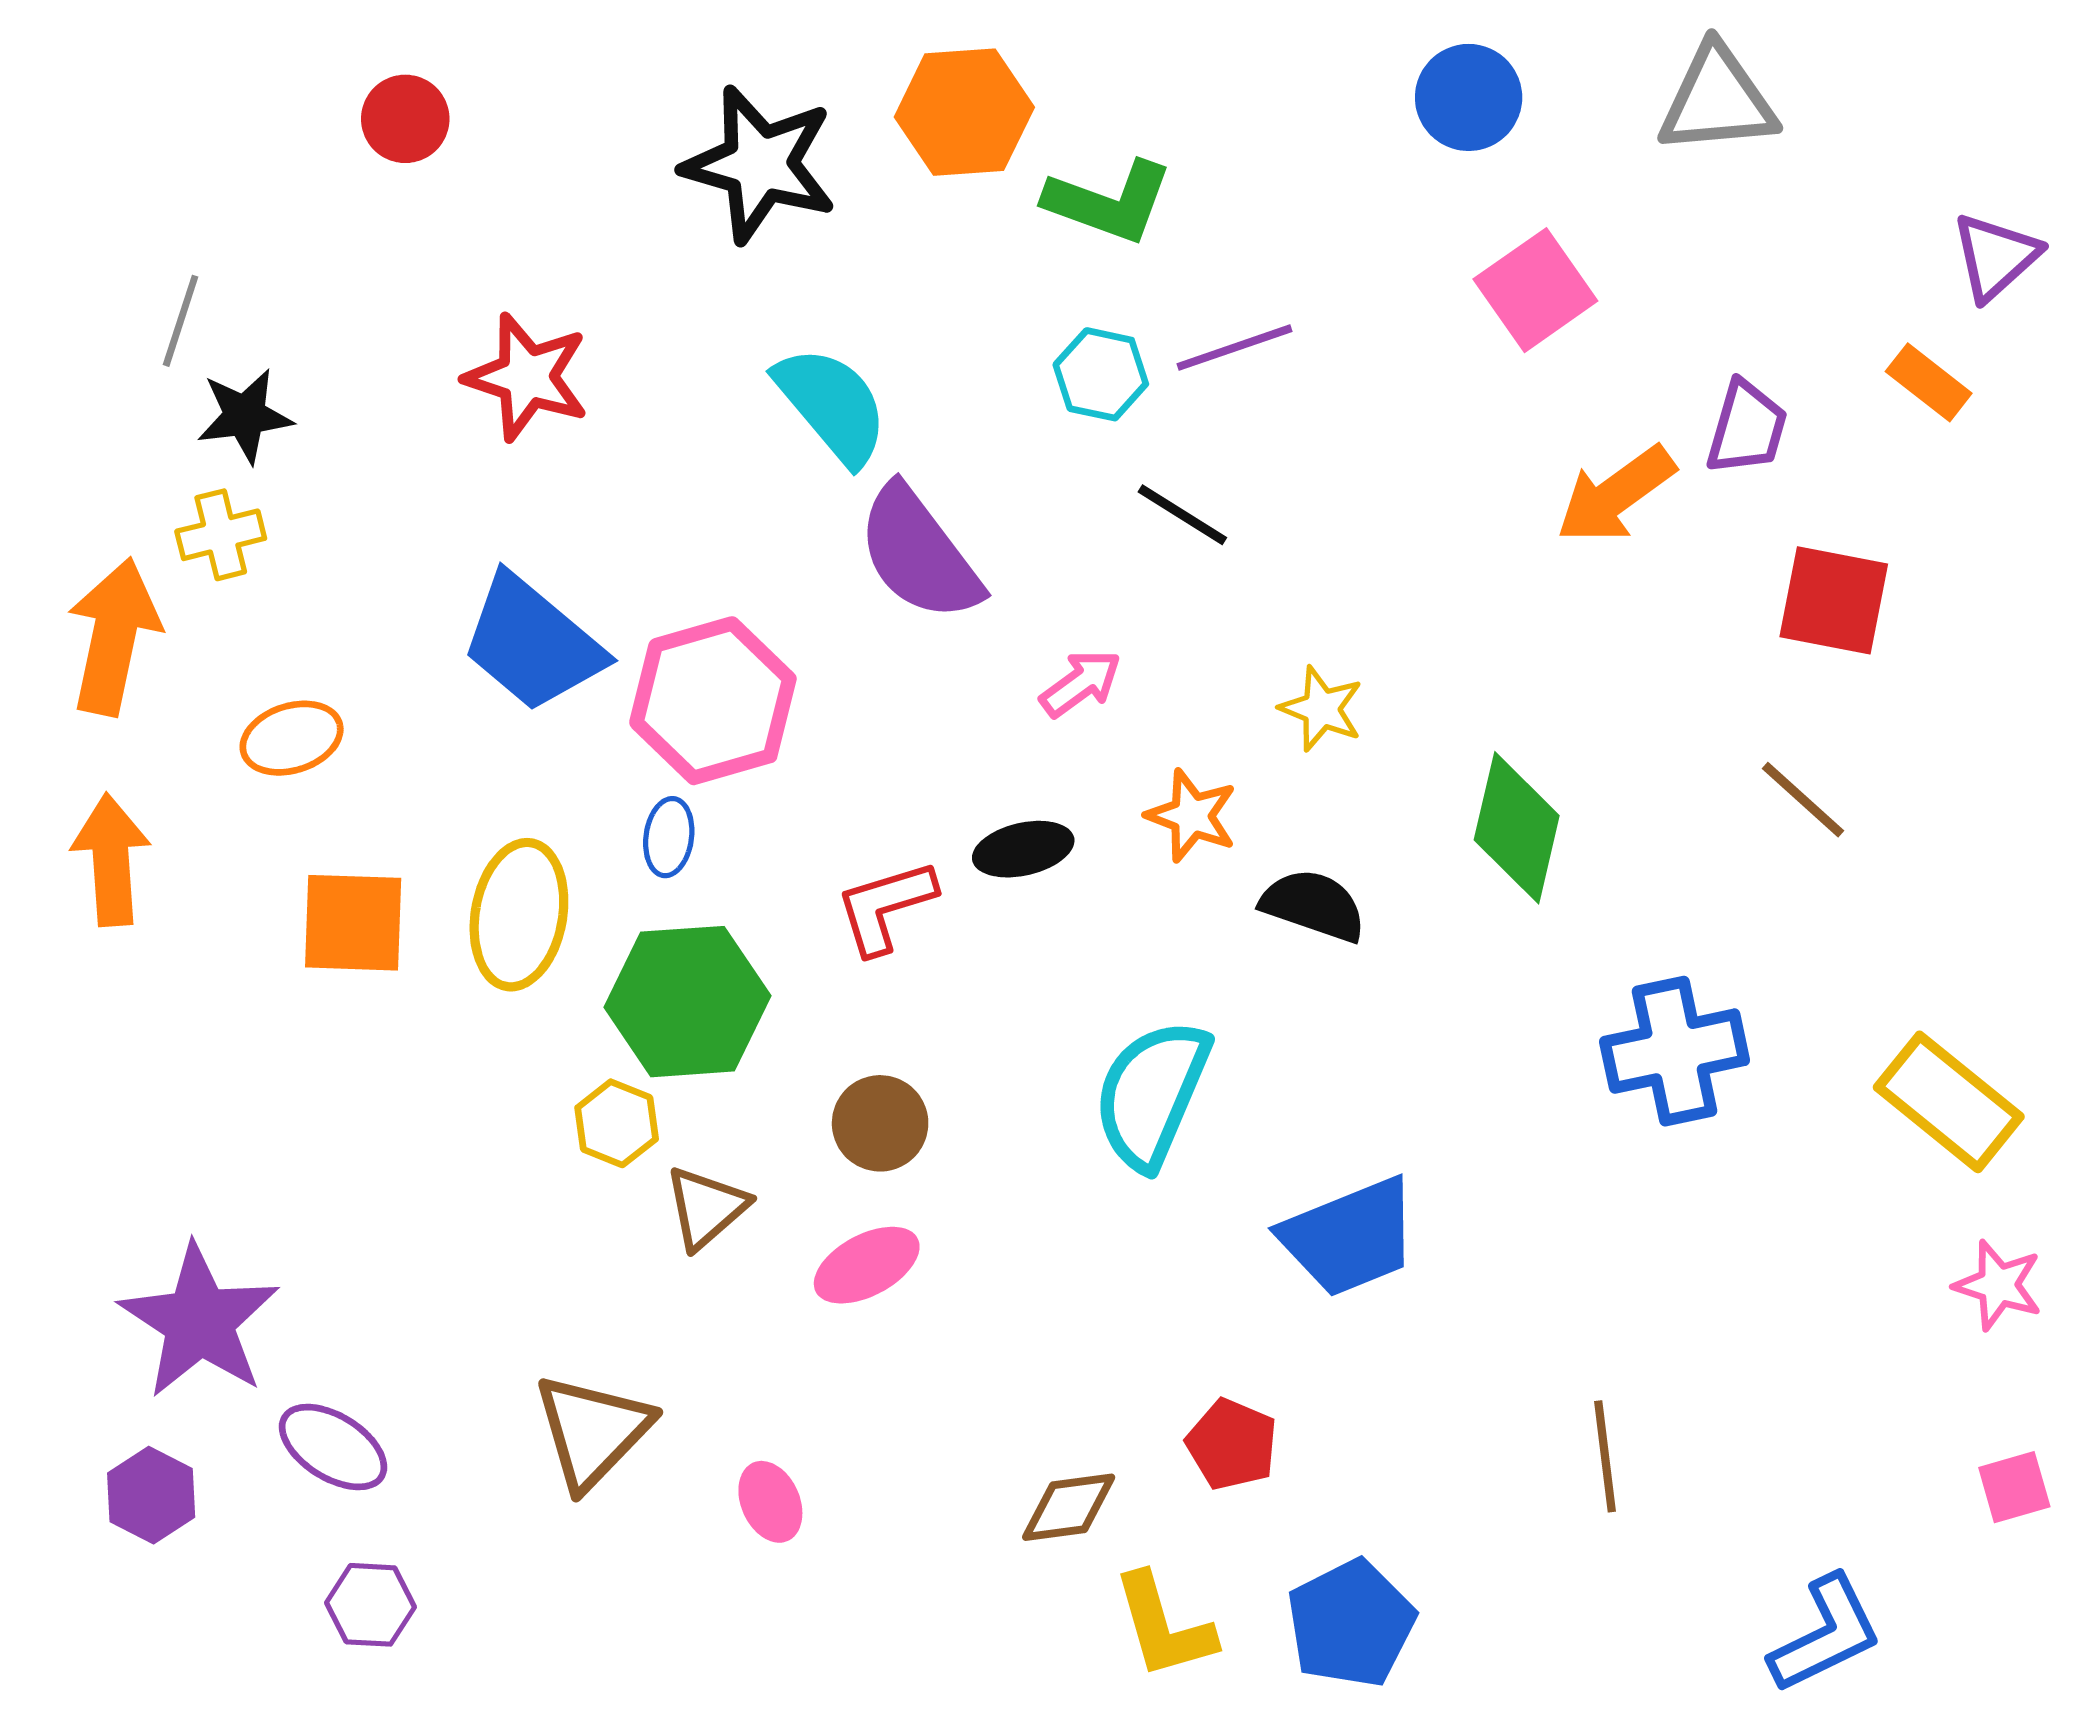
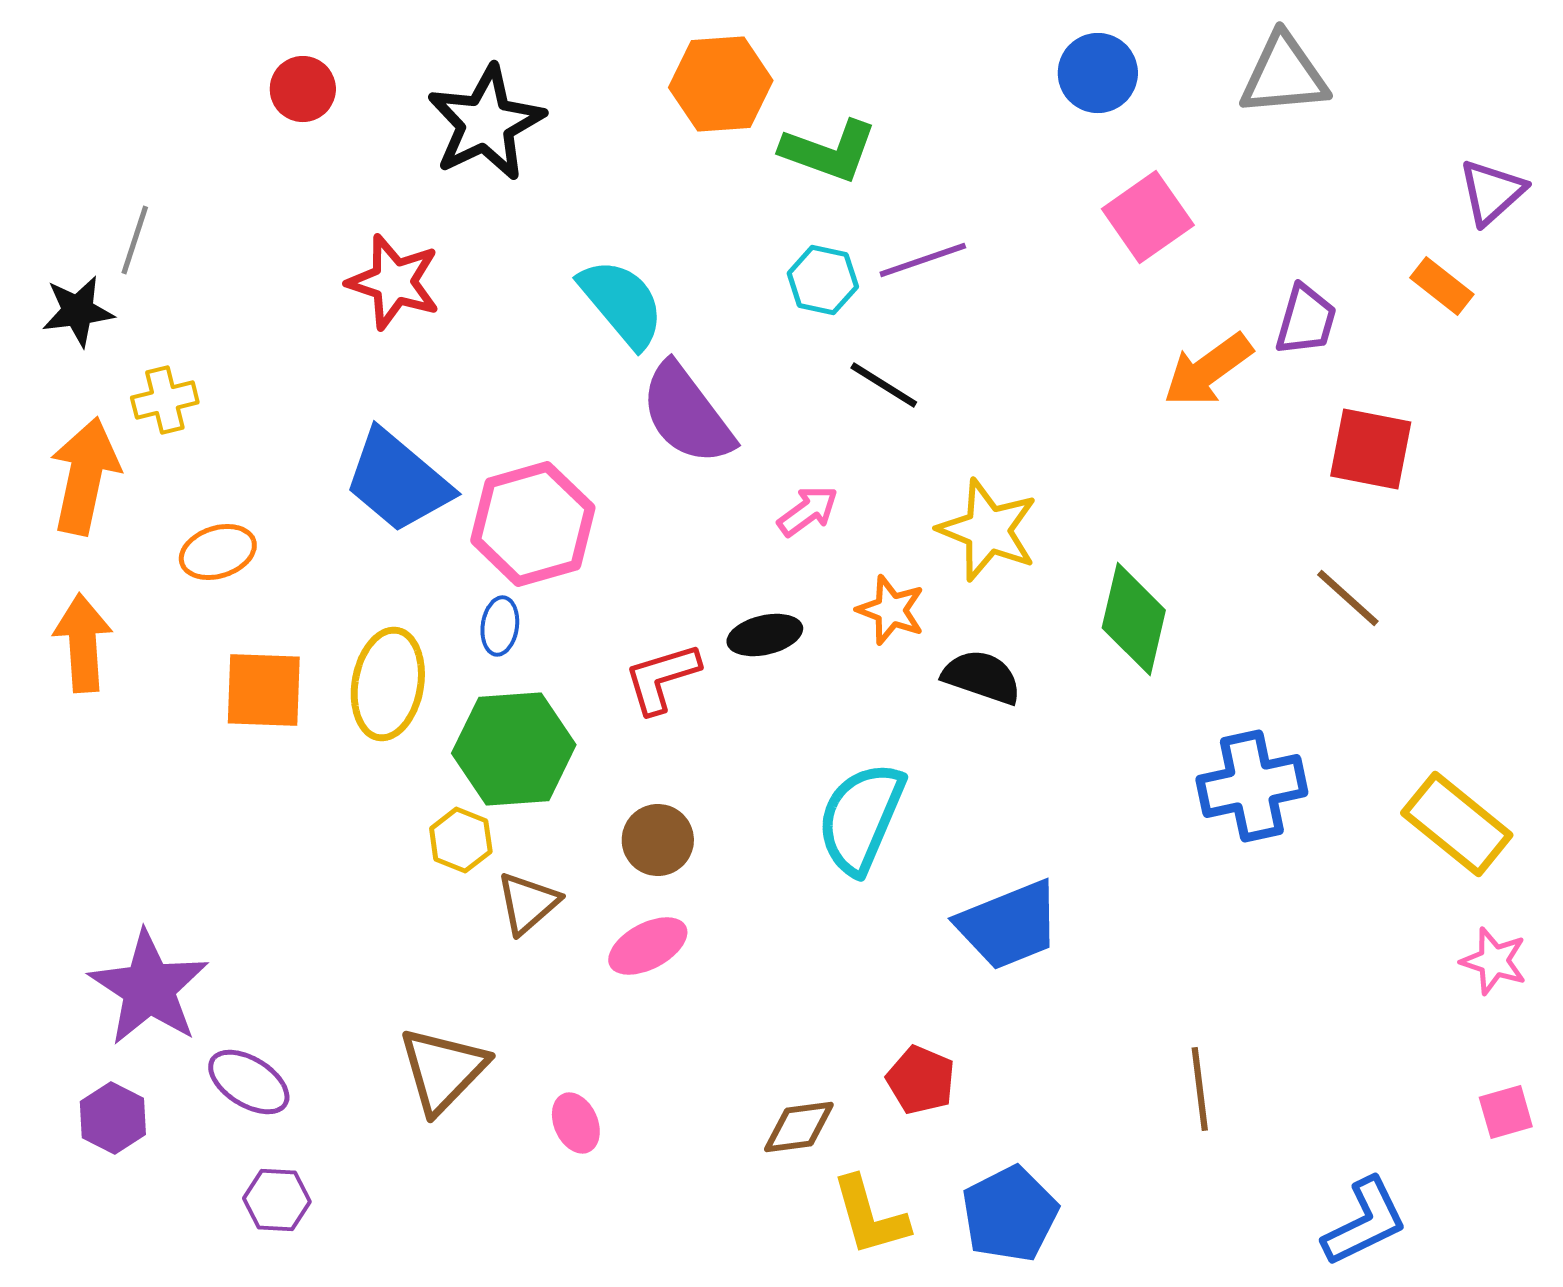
black star: (760, 164) -> (486, 123), moved, turned 30
black star: (245, 416) -> (78, 311), moved
yellow star: (1321, 709) -> (988, 530), size x1.6

